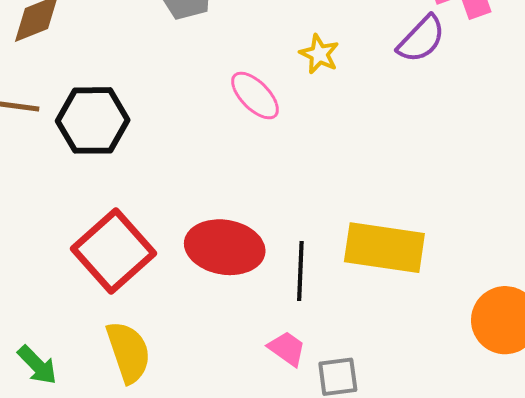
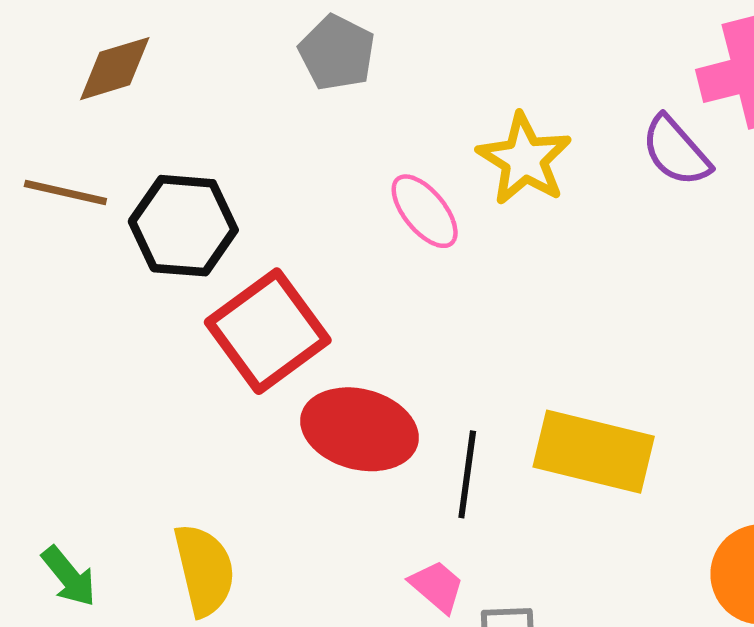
purple semicircle: (421, 39) -> (676, 151), turned 90
yellow star: (319, 54) -> (524, 159), size x1.6
red square: (114, 251) -> (268, 331), moved

